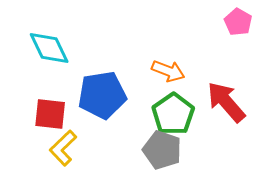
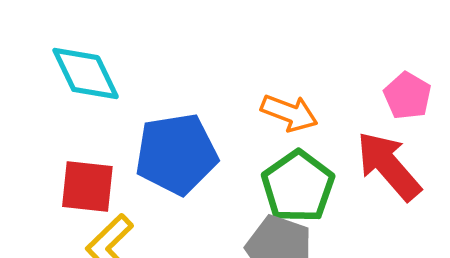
pink pentagon: (238, 22) -> (407, 96), moved

